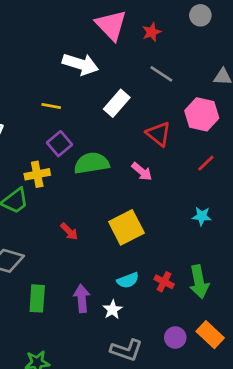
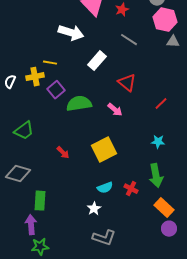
pink hexagon: (202, 114) -> (165, 20), moved
yellow cross: (37, 174) -> (35, 77), moved
green arrow: (199, 282) -> (156, 176), moved
purple arrow: (82, 298) -> (31, 225), moved
orange rectangle: (210, 335) -> (164, 208), moved
purple circle: (175, 338) -> (169, 229), moved

